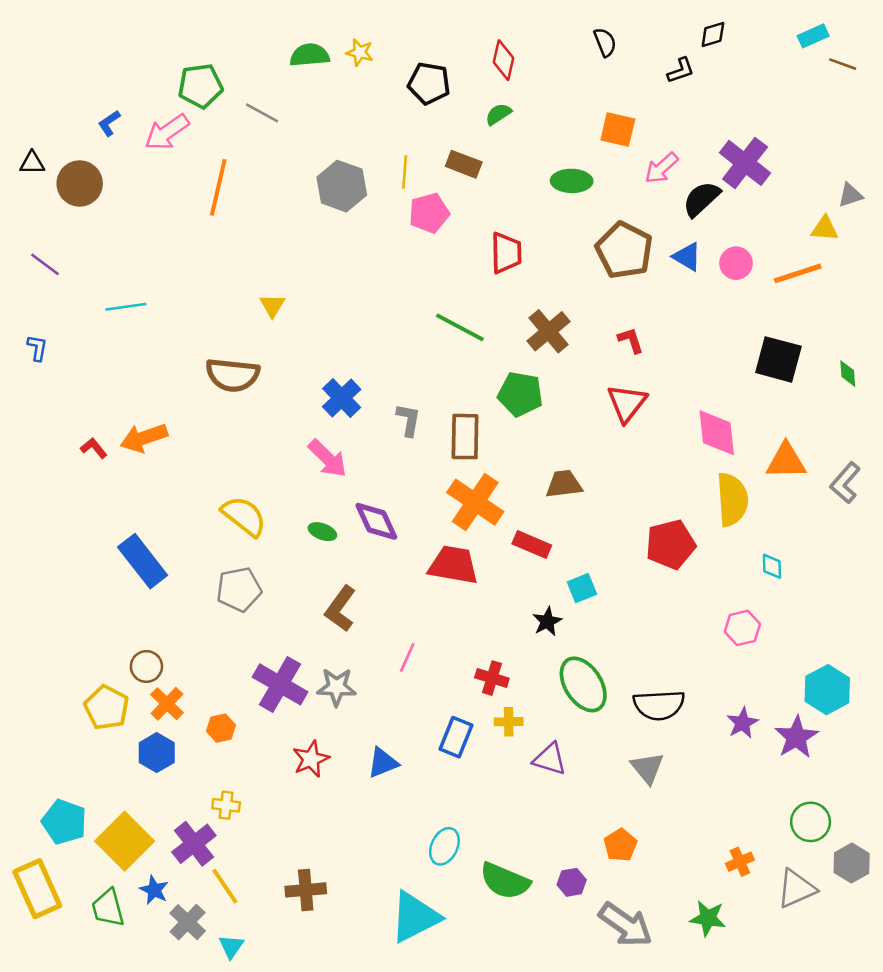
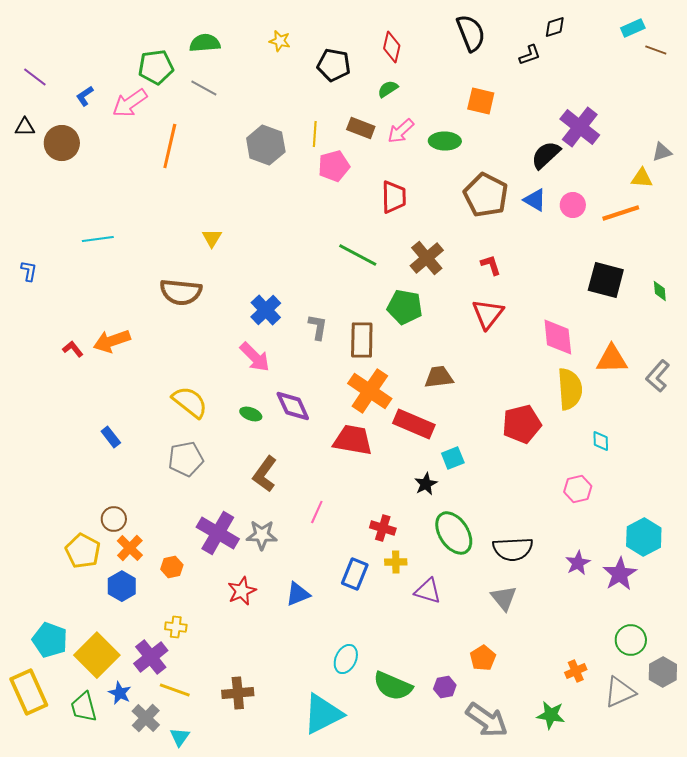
black semicircle: (605, 42) -> (471, 33), size x1.6
green semicircle: (310, 55) -> (205, 43), moved
pink arrow: (662, 168) -> (401, 131), moved
purple line: (45, 264) -> (35, 77), moved
red rectangle: (532, 544) -> (414, 424), size x1.4
blue rectangle: (143, 561) -> (111, 437), size x0.5
yellow line: (225, 886) -> (175, 690), turned -36

